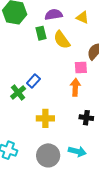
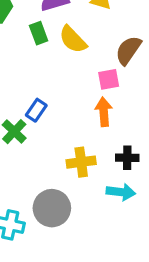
yellow cross: (45, 118) -> (81, 162), moved
cyan arrow: (77, 151) -> (121, 192), moved
gray circle: (48, 155) -> (52, 208), moved

